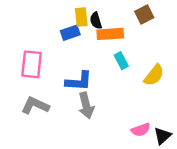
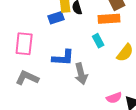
orange rectangle: (110, 34) -> (109, 19), moved
gray arrow: (86, 105) -> (81, 74), moved

